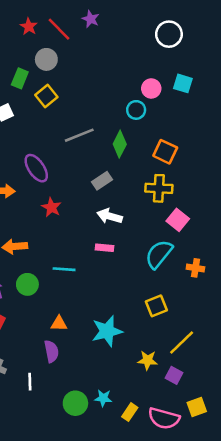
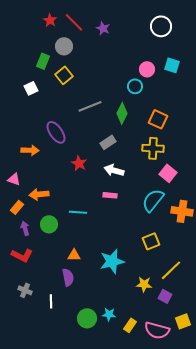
purple star: (91, 19) -> (103, 28), moved
red star: (51, 207) -> (79, 163), moved
orange cross: (195, 268) -> (182, 211), size x1.5

